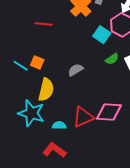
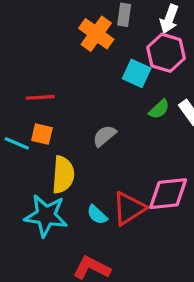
red line: (44, 24) -> (40, 97), moved
cyan semicircle: (59, 125) -> (97, 215), moved, turned -128

